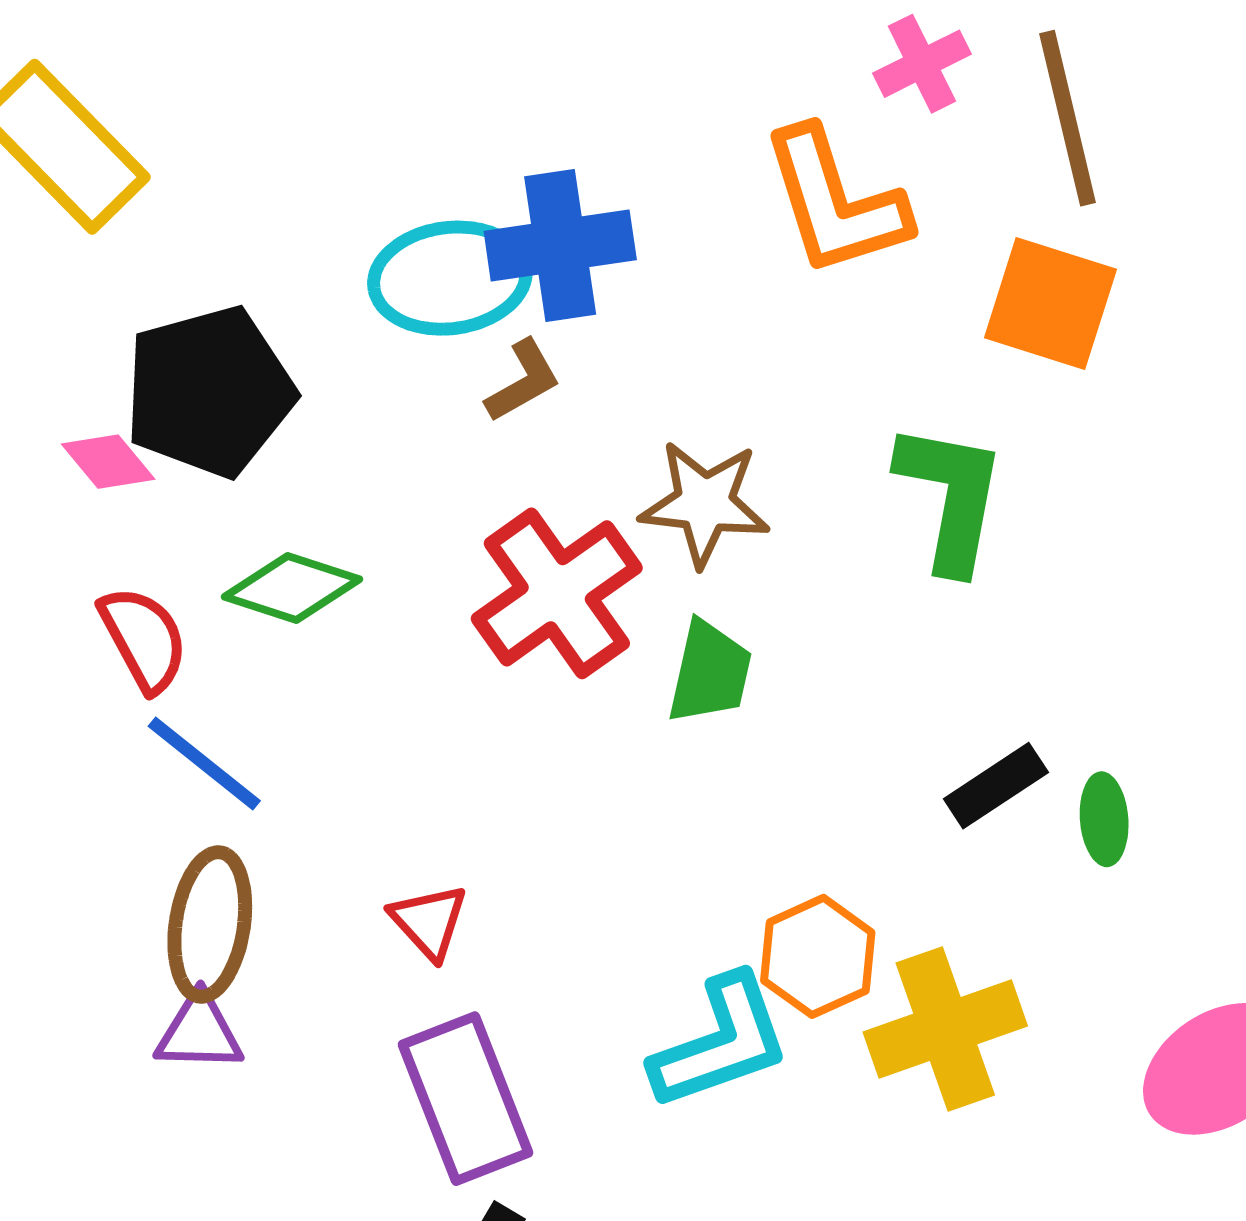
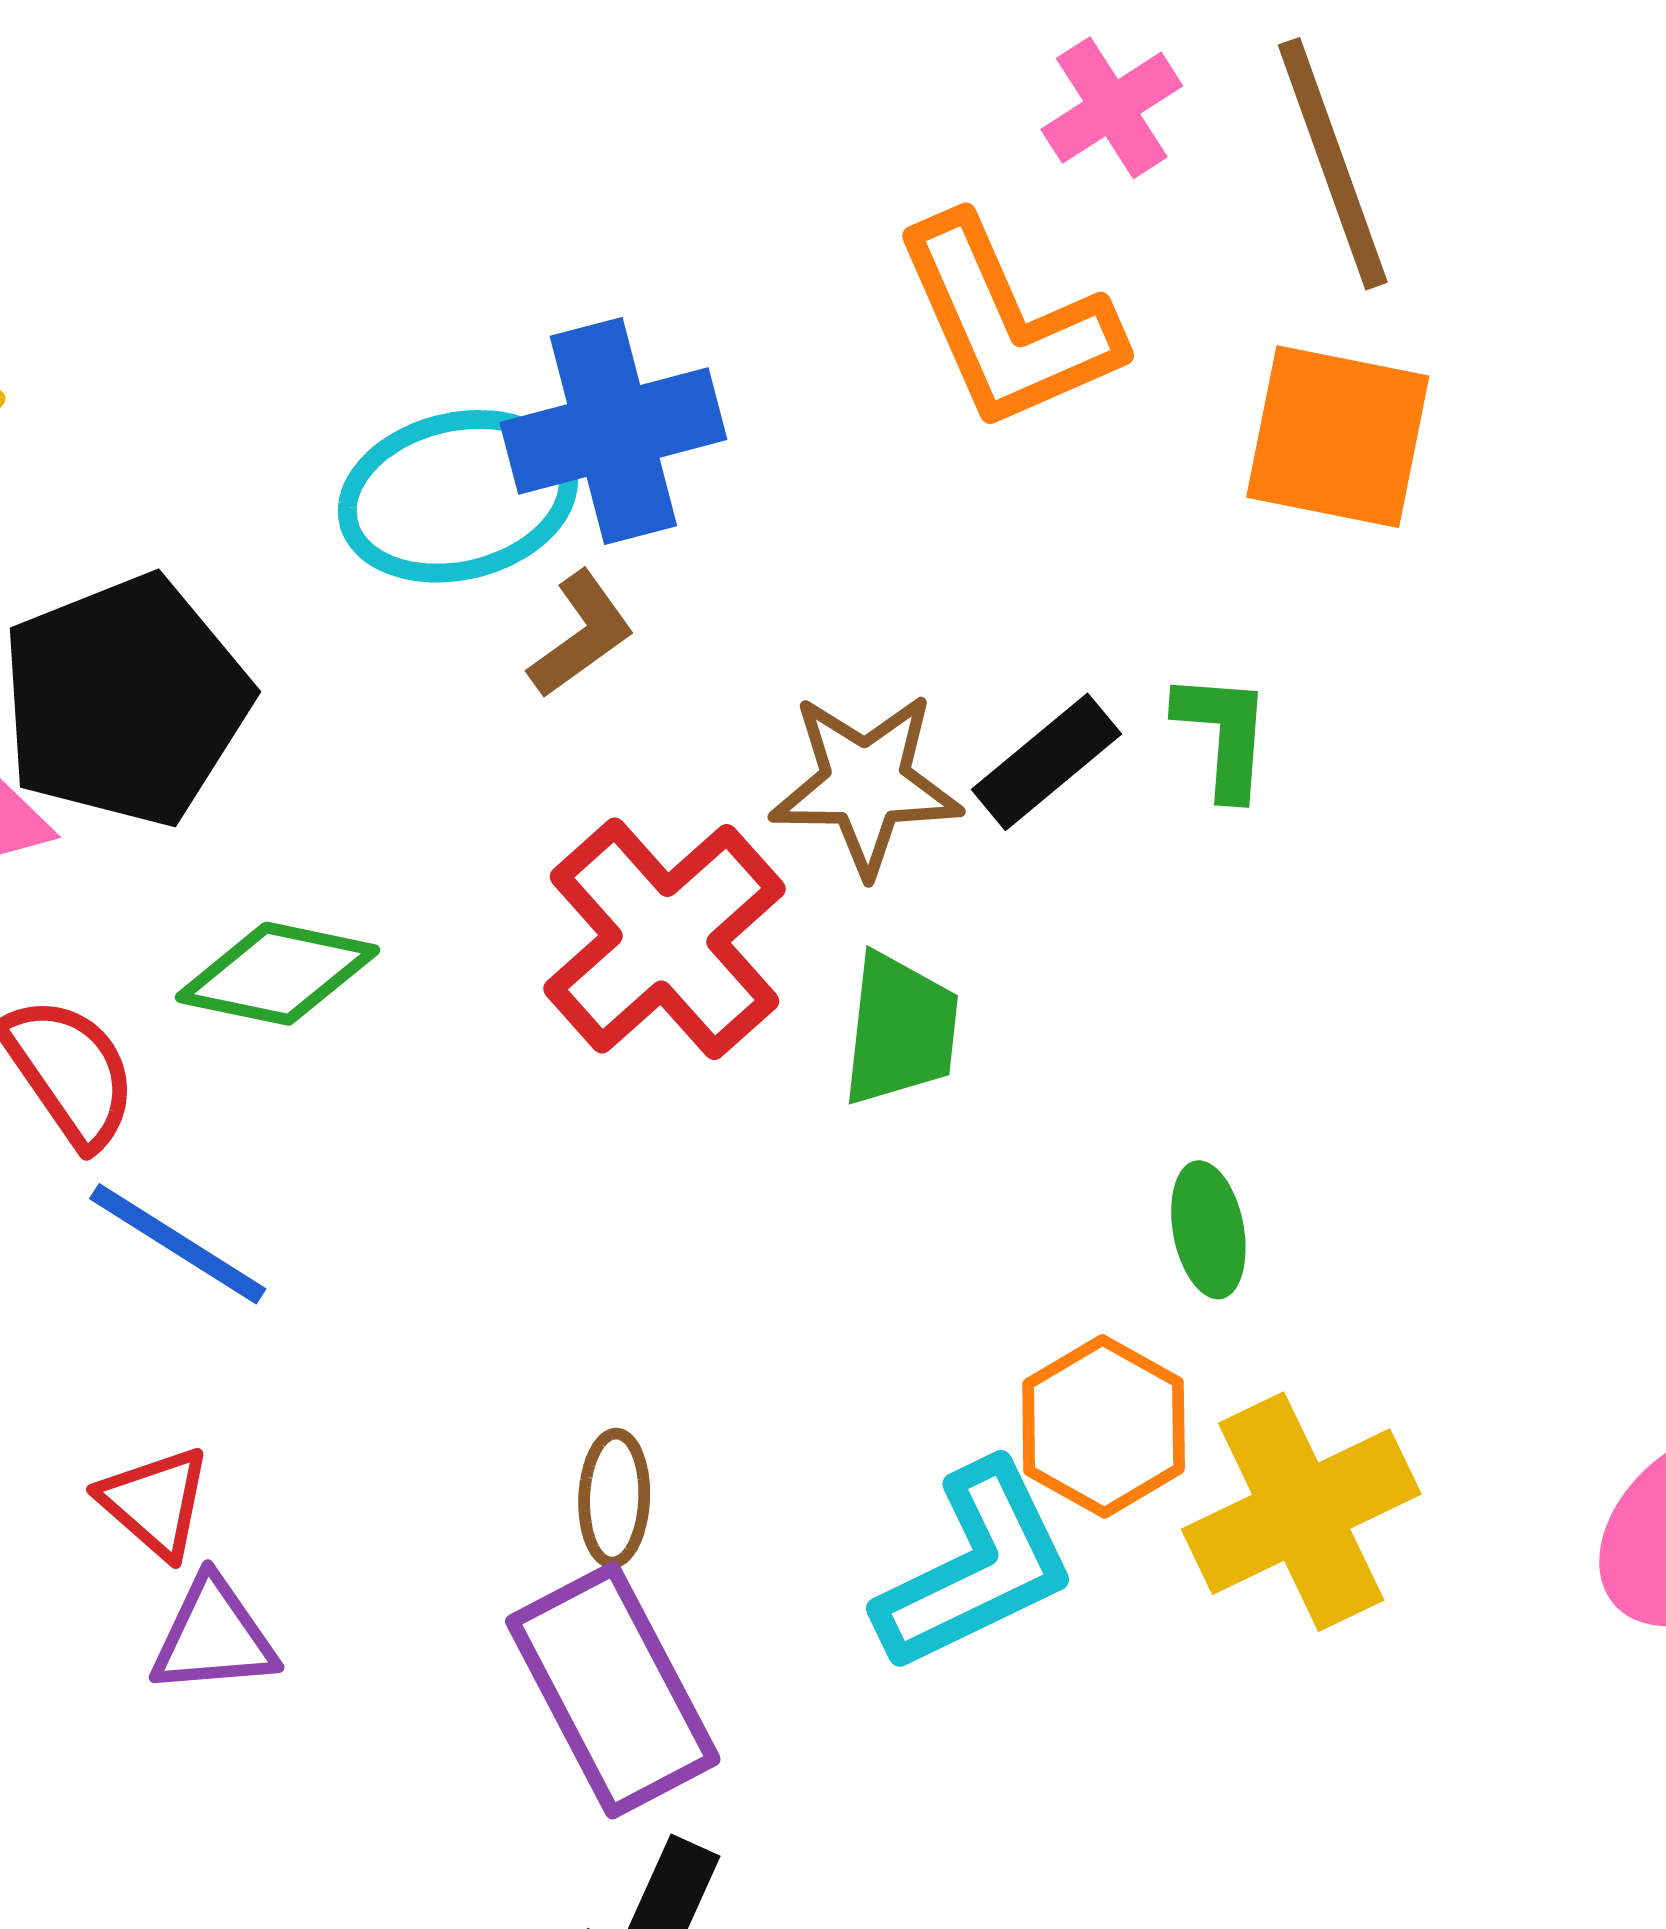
green L-shape: (951, 497) -> (1223, 735), size x0.6
black rectangle: (996, 786) -> (1047, 762), moved
green ellipse: (1104, 819) -> (1208, 1230), moved
red triangle: (429, 921) -> (155, 1502), moved
brown ellipse: (210, 924) -> (614, 1498), moved, size x0.6

